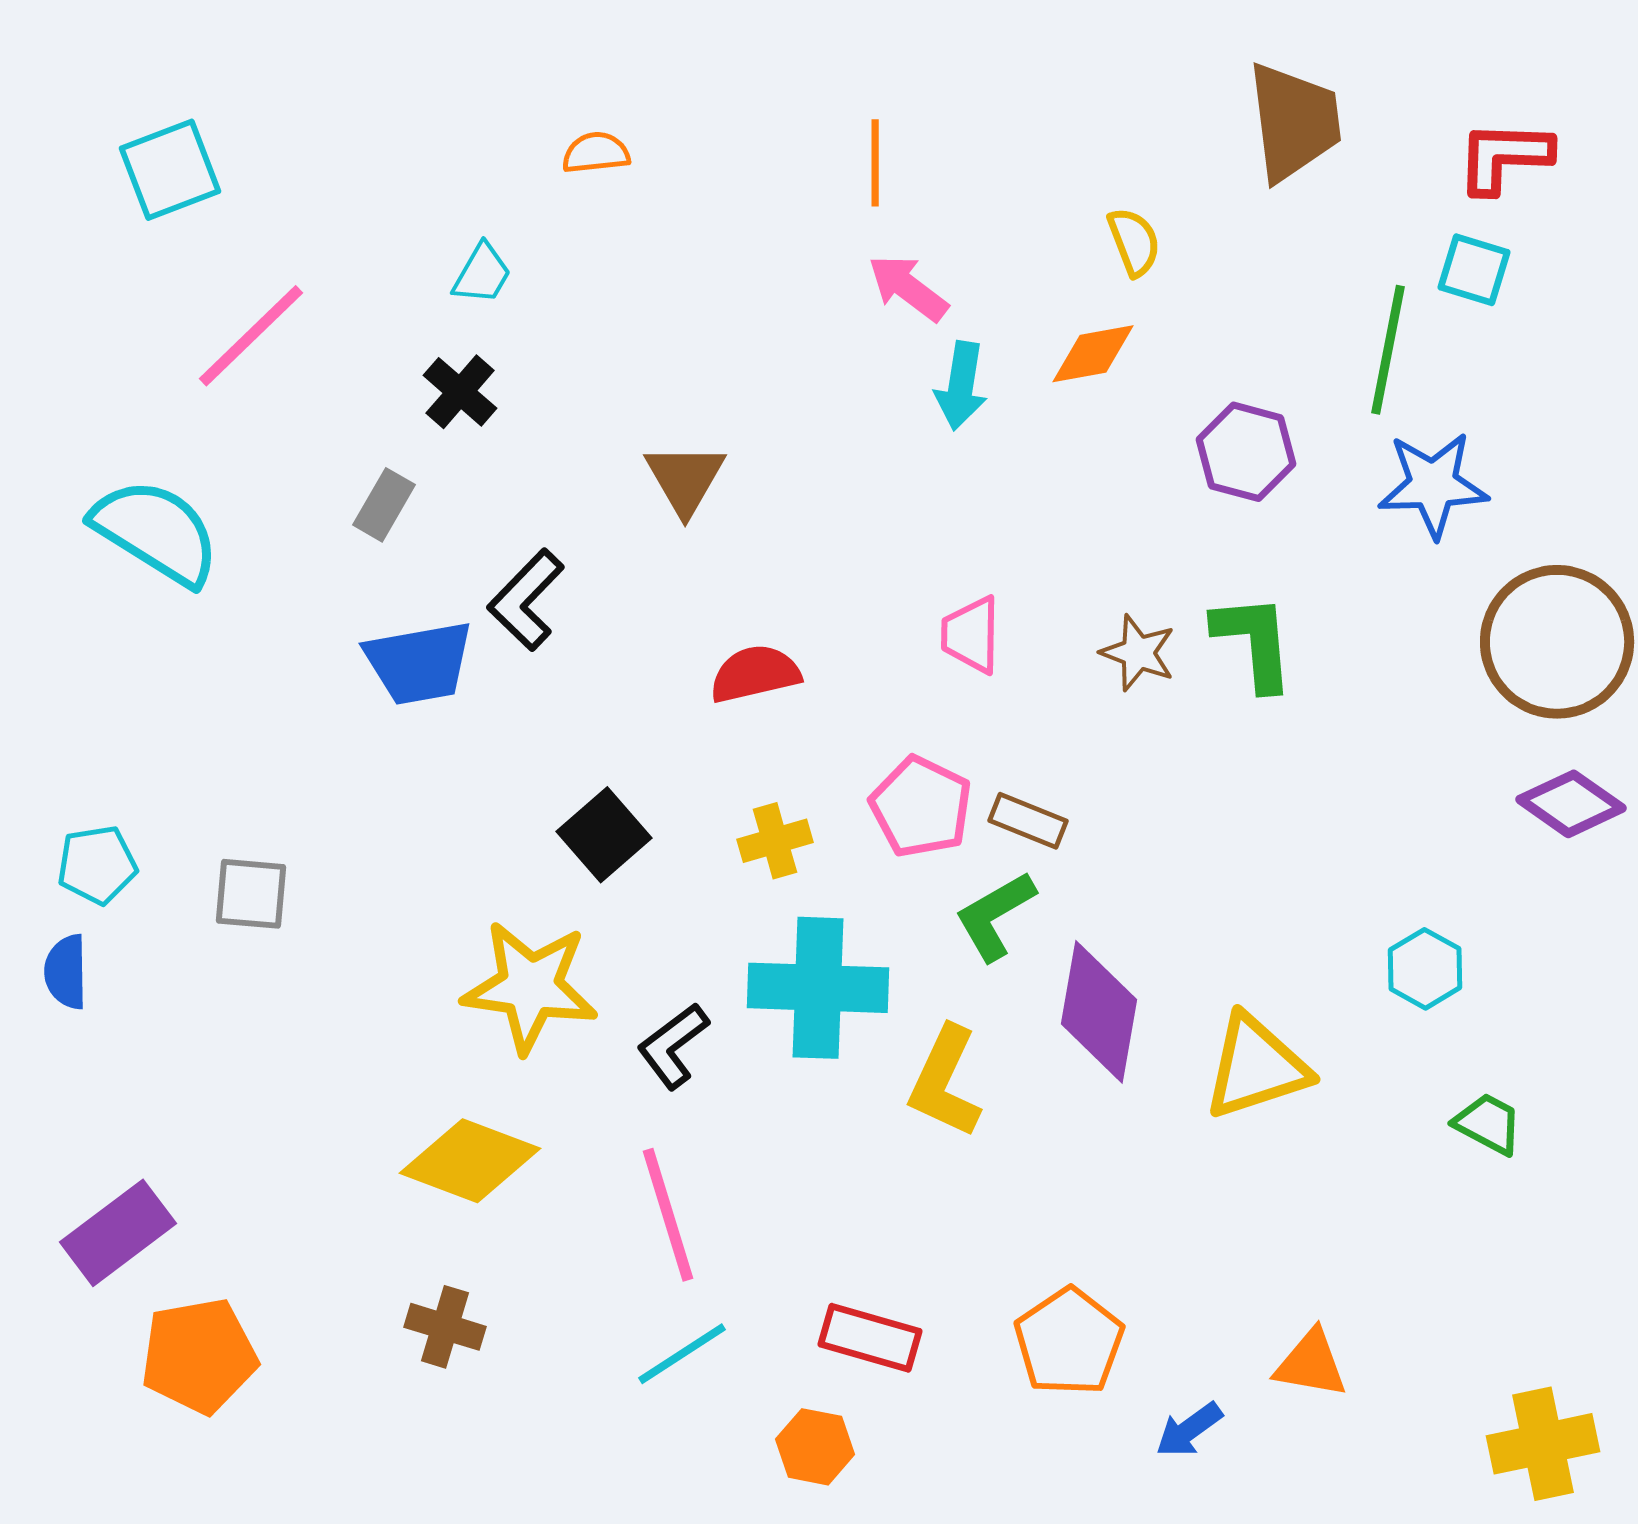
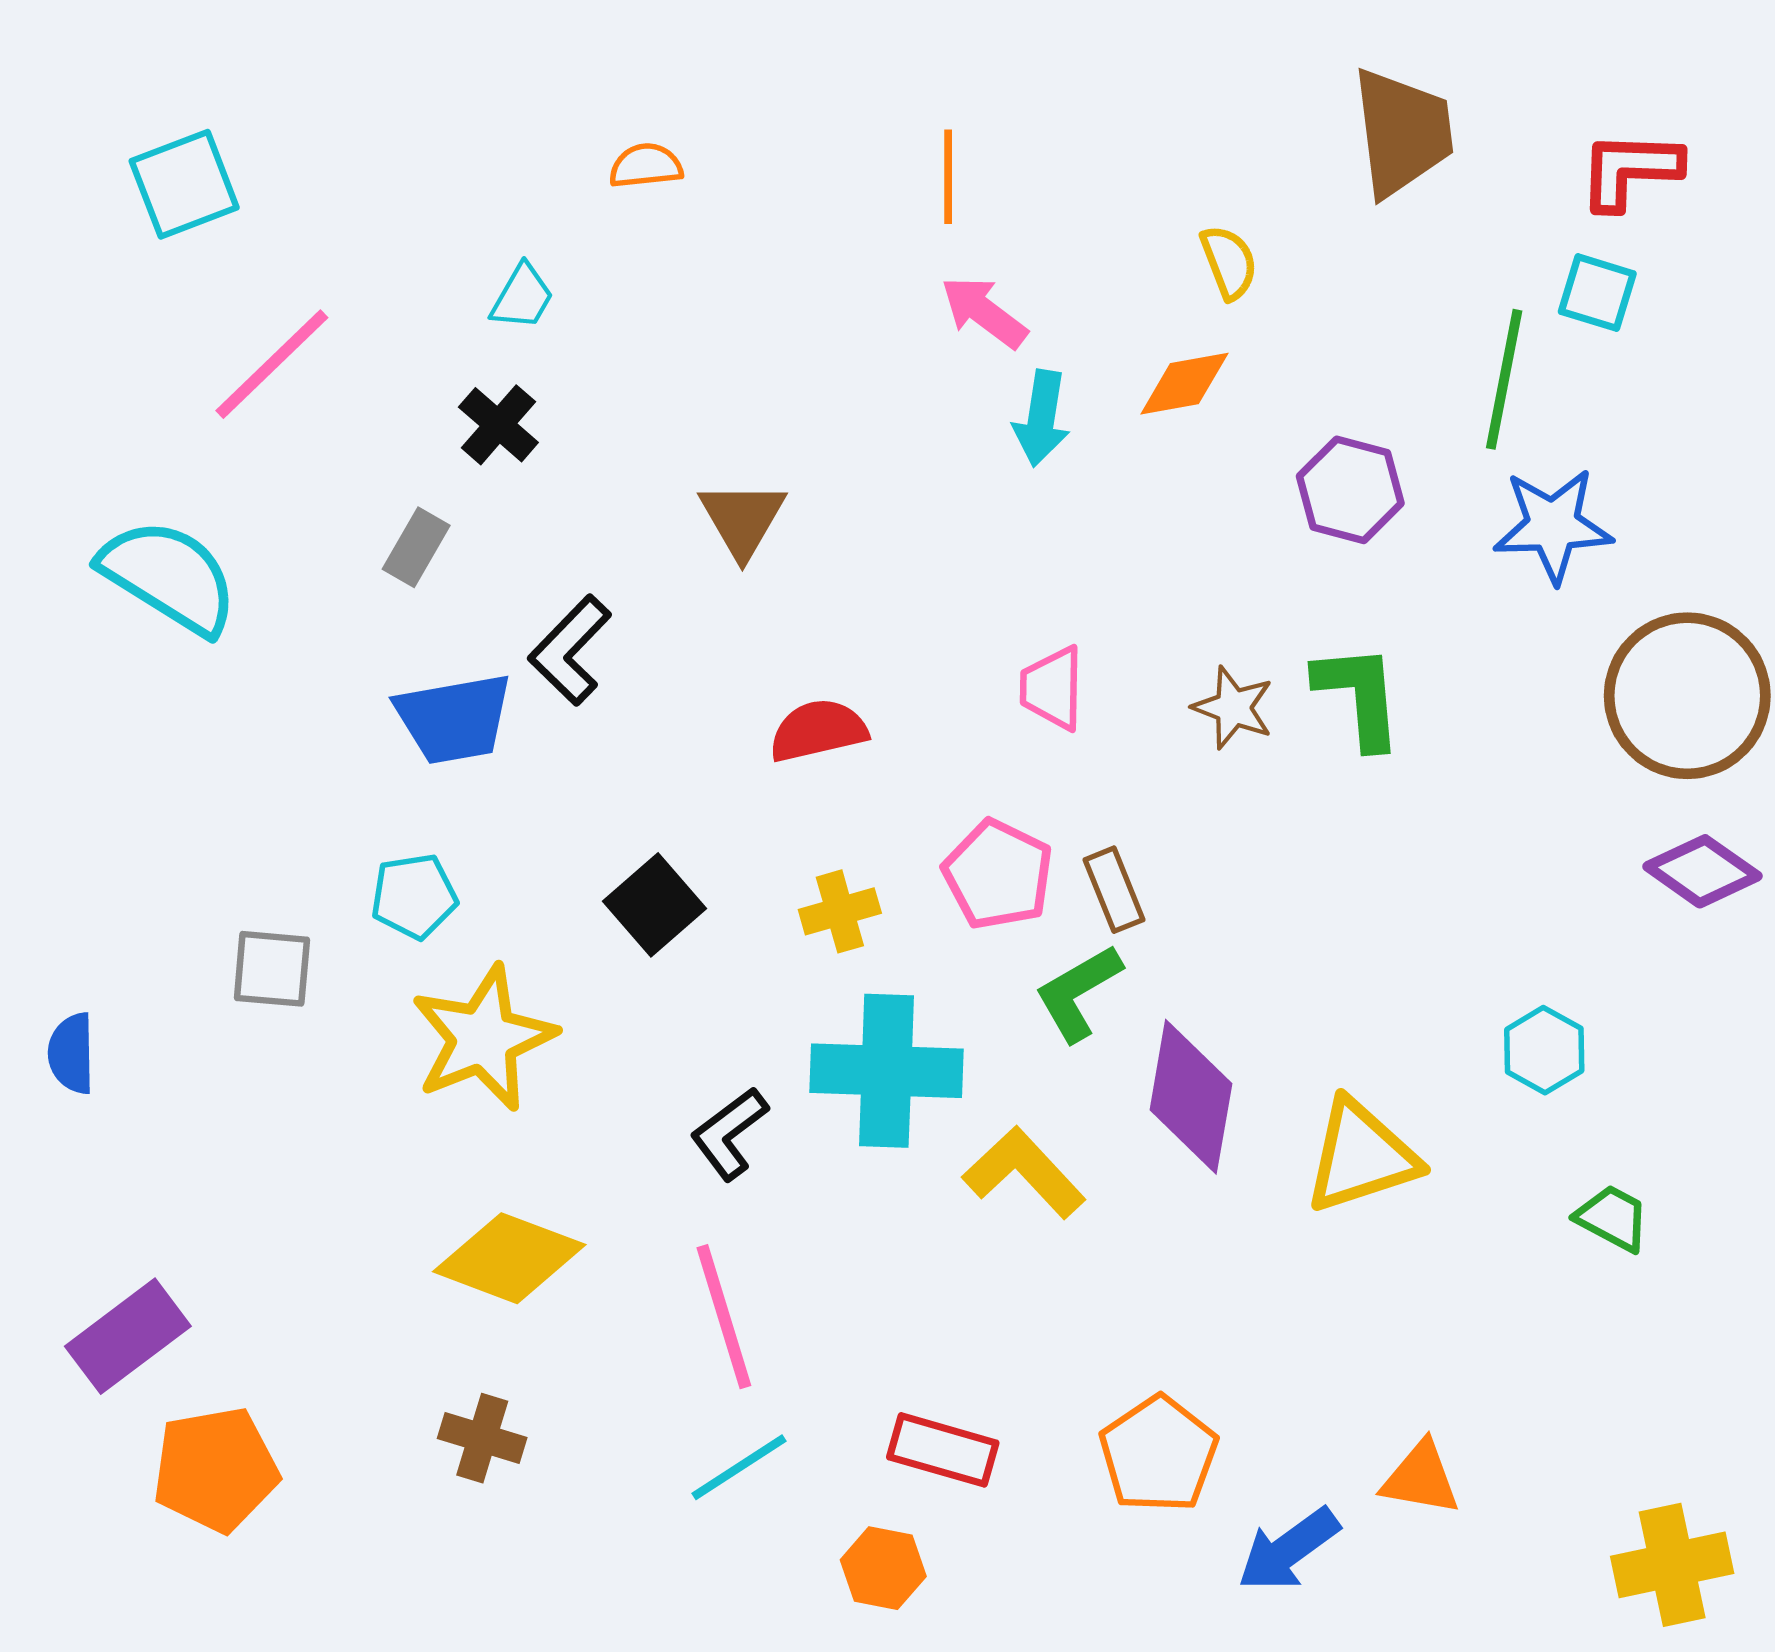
brown rectangle: (1028, 821) -> (1114, 890), turned 46
cyan pentagon: (97, 865) -> (414, 896), moved
yellow star: (530, 987) -> (483, 1038), moved, turned -30
yellow L-shape: (945, 1082) -> (1024, 1173), turned 112
blue arrow: (1189, 1430) -> (1288, 1550), size x1.4

